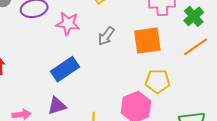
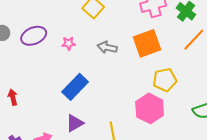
pink star: (68, 24) -> (69, 43), size x0.6
gray arrow: (106, 36) -> (107, 47), turned 78

